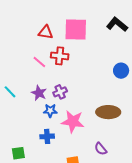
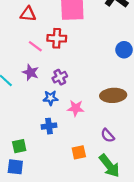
red triangle: (46, 32) -> (28, 14), moved
purple star: (39, 93) -> (30, 72), moved
pink star: (73, 122) -> (76, 108), size x0.7

